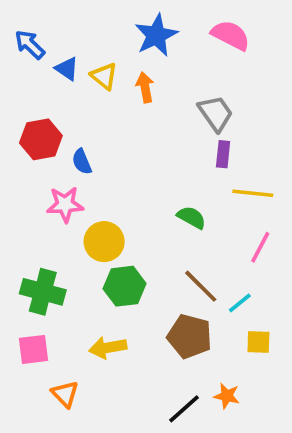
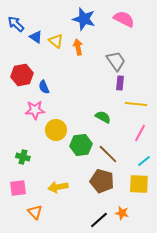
blue star: (156, 35) -> (84, 19), turned -30
green hexagon: (125, 286) -> (81, 145), moved
green cross: (43, 292) -> (23, 157), size x0.6
cyan line: (240, 303) -> (144, 161), moved
yellow square: (258, 342) -> (139, 184), size x1.5

